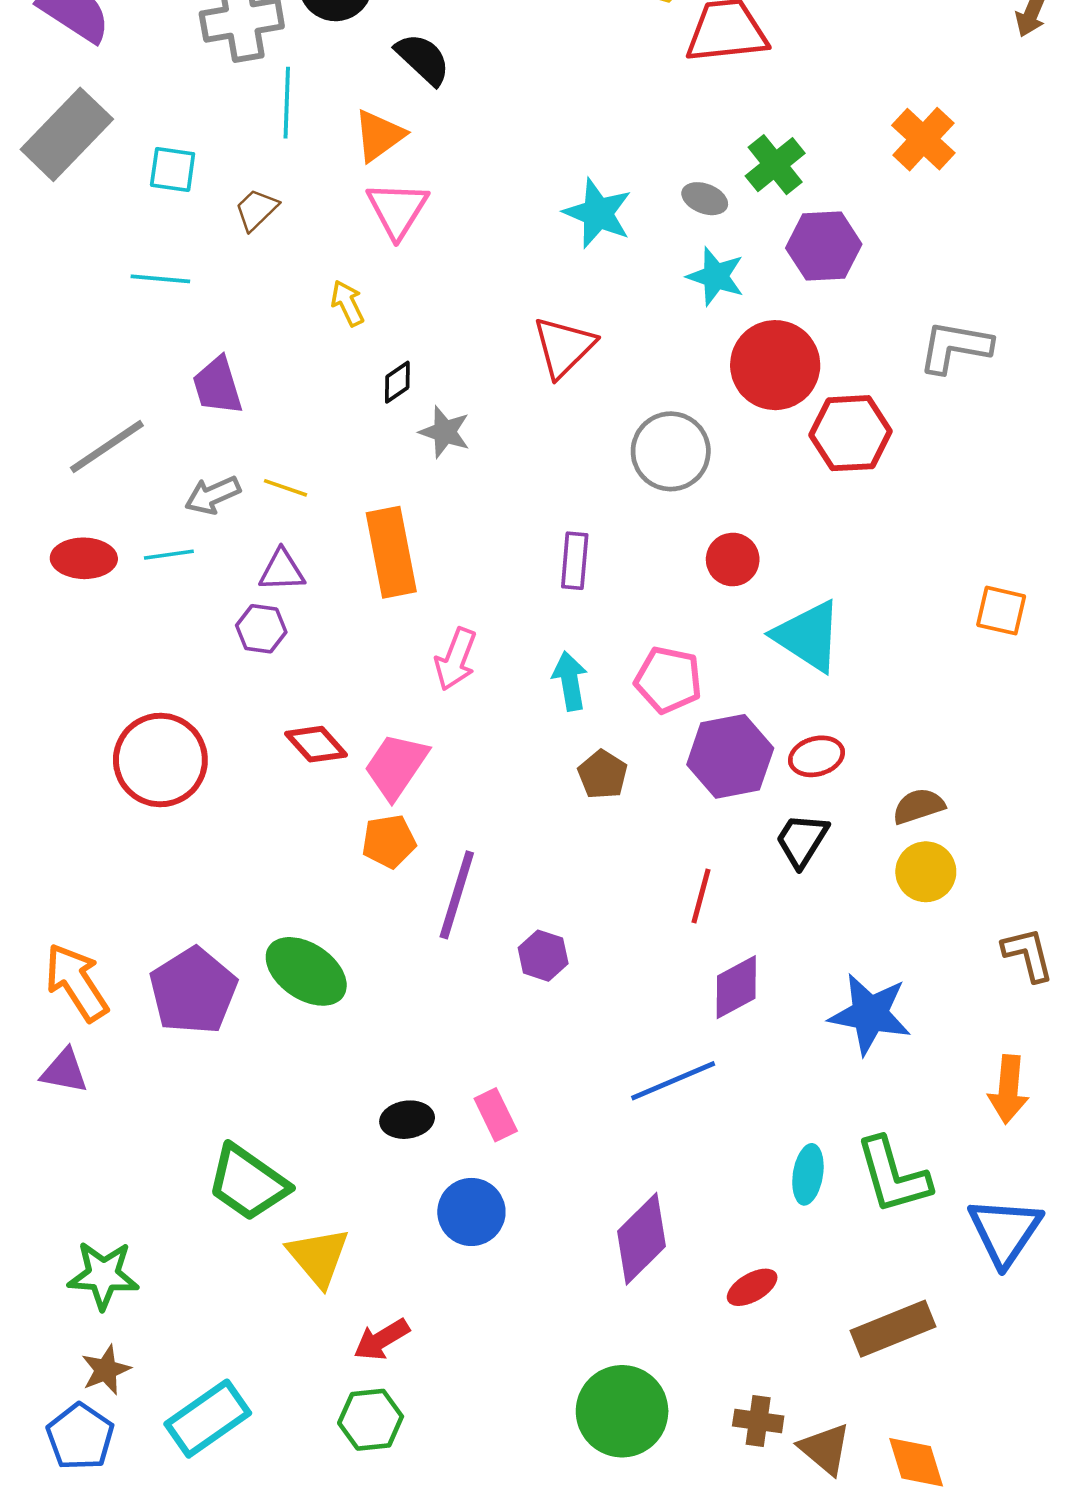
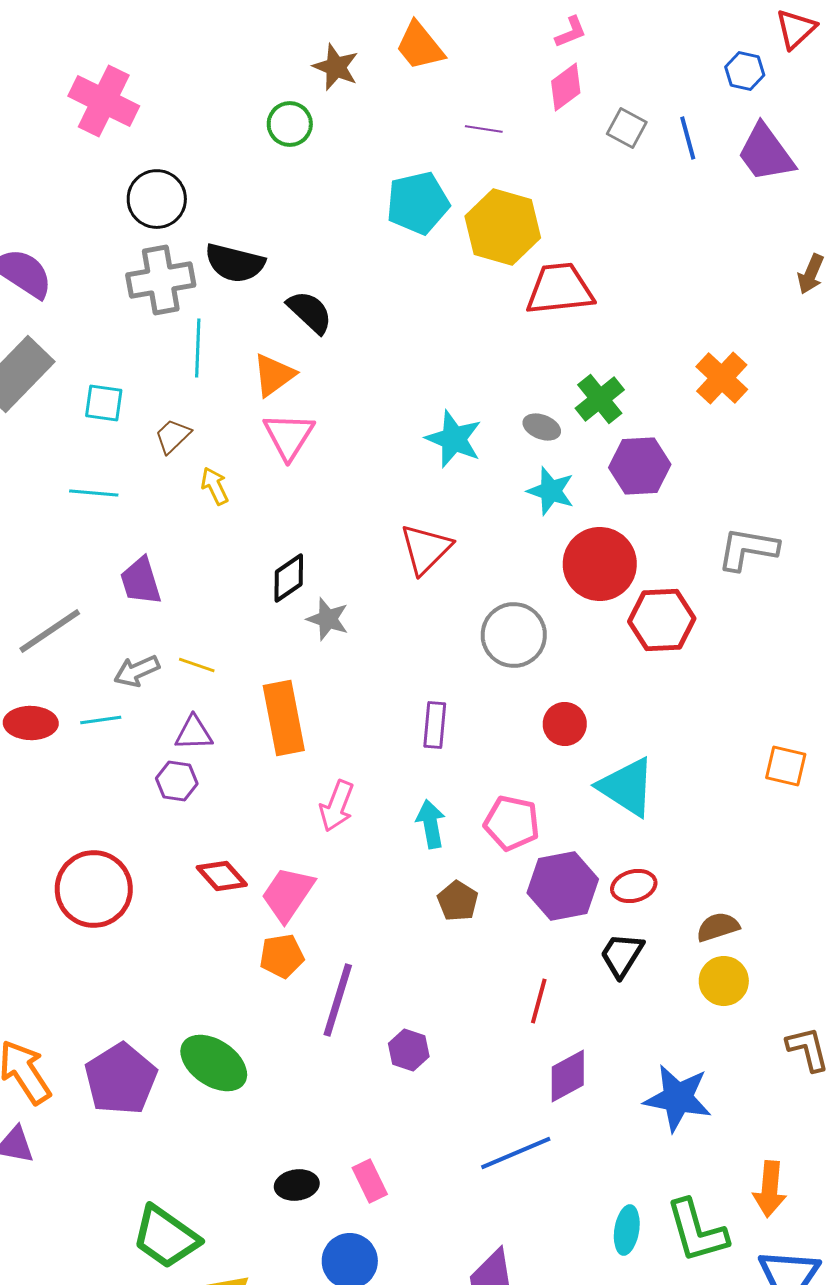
yellow arrow: (347, 303) -> (215, 486), moved
black diamond: (397, 382) -> (289, 578), size x1.4
orange arrow: (1008, 1089) -> (770, 1189), moved

